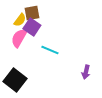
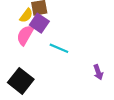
purple arrow: (86, 72) -> (98, 72), turned -32

